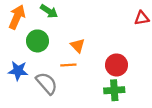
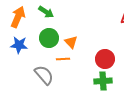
green circle: (37, 41) -> (49, 38), moved
blue star: (18, 71) -> (19, 45), moved

